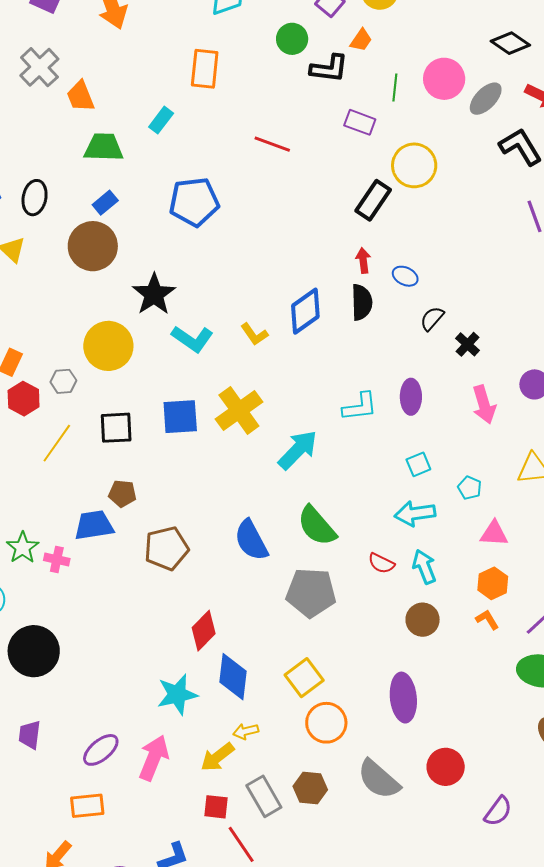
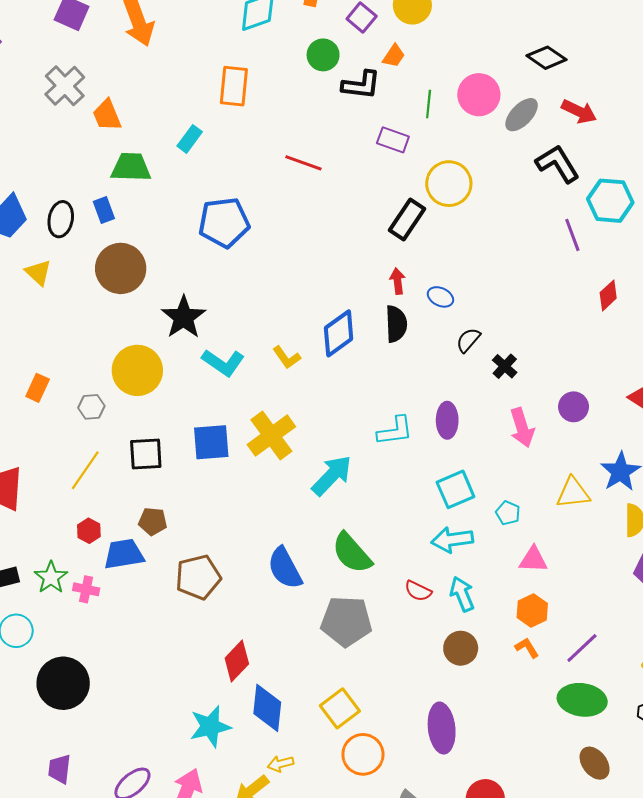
blue rectangle: (105, 203) -> (104, 210), moved, turned -70
red hexagon: (24, 399) -> (89, 531), moved, size x0.7
cyan square: (418, 464) -> (455, 489), size x1.5

